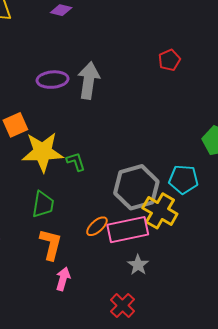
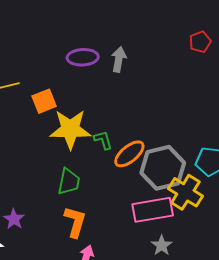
gray arrow: (89, 80) -> (119, 59), size x0.7
orange ellipse: (97, 226) -> (129, 154), moved, size x1.4

